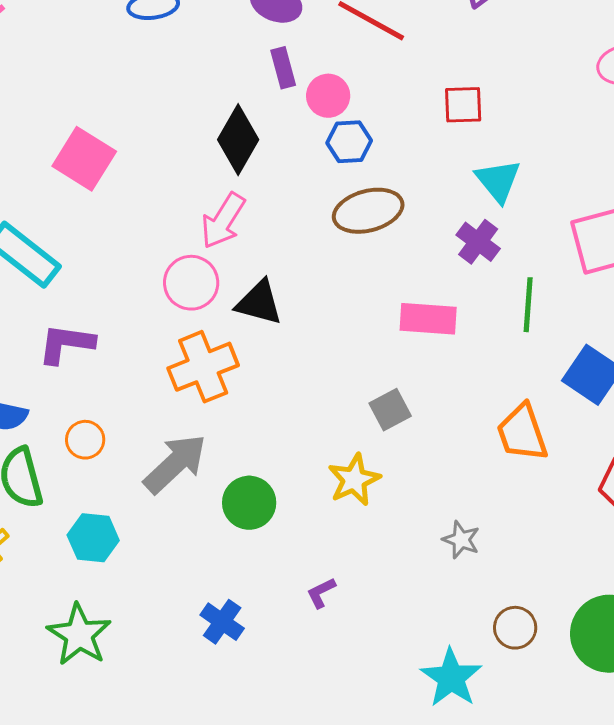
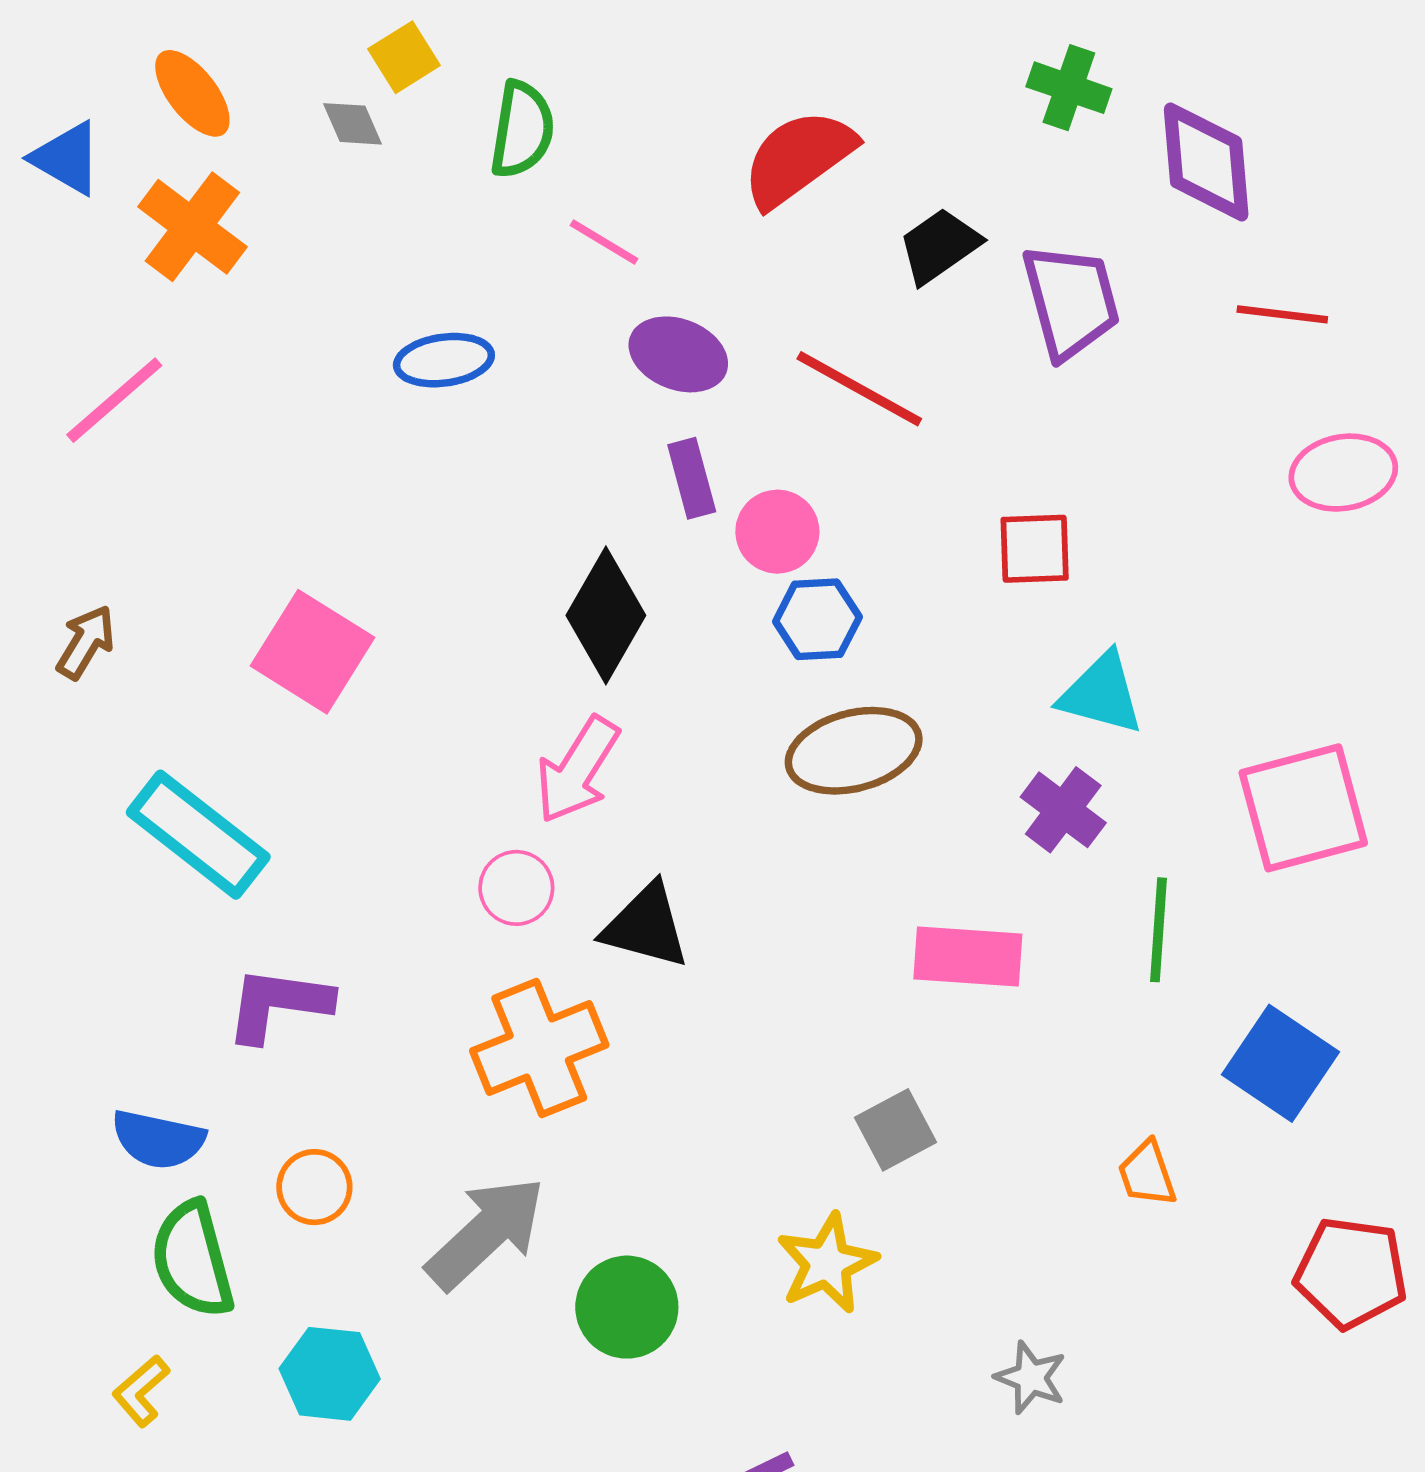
cyan triangle: (498, 181) -> (1101, 694), turned -36
pink circle: (191, 283) -> (516, 888), size x0.7
orange trapezoid: (522, 433) -> (1147, 1174), size x0.6

